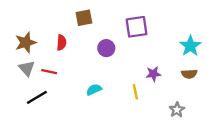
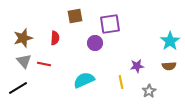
purple square: (137, 27) -> (110, 24), moved
cyan semicircle: (94, 90) -> (84, 80), size x1.5
black line: (37, 97) -> (18, 88), moved
gray star: (177, 110) -> (149, 91), moved

